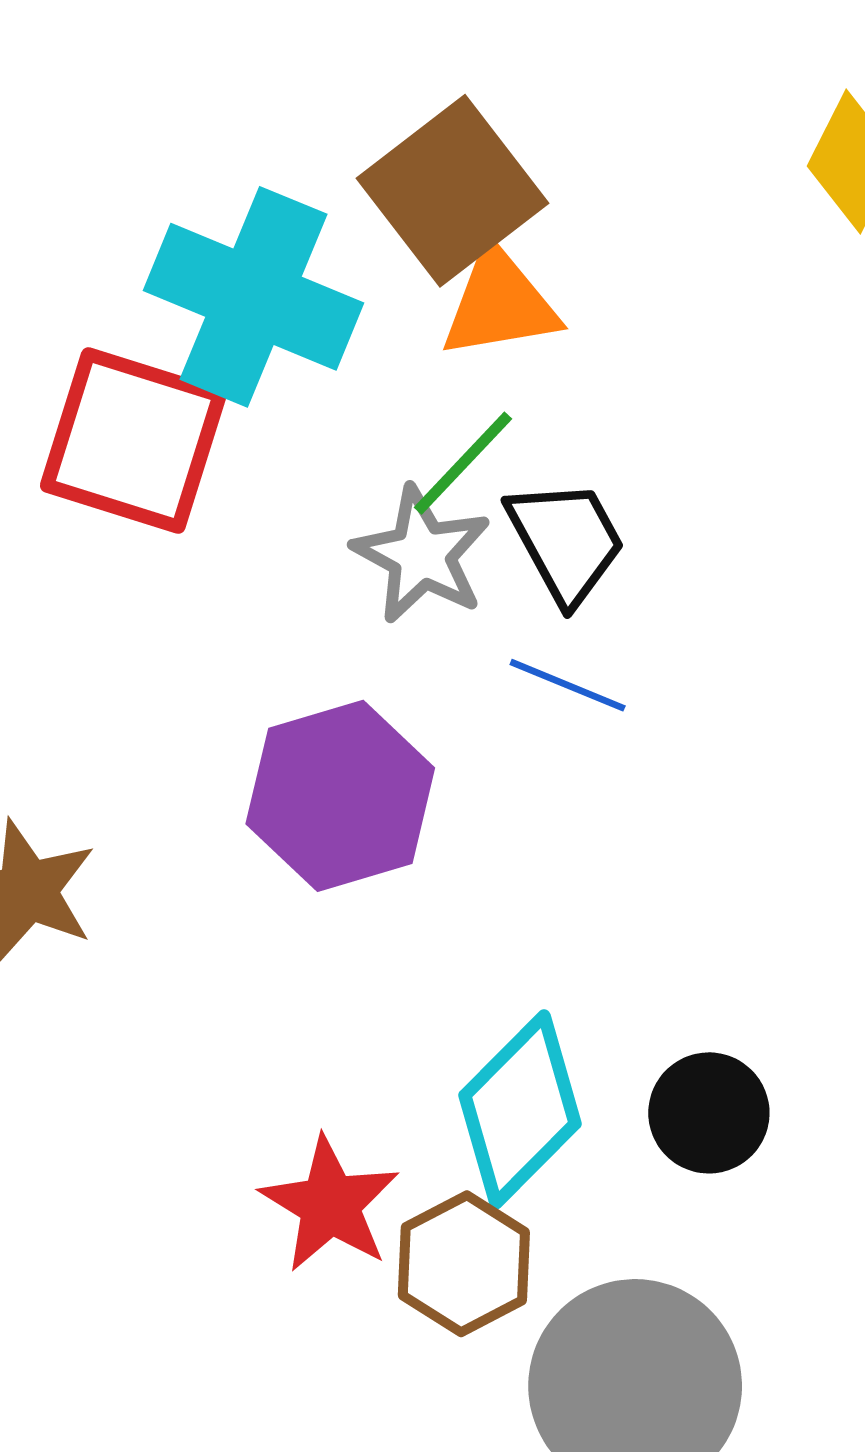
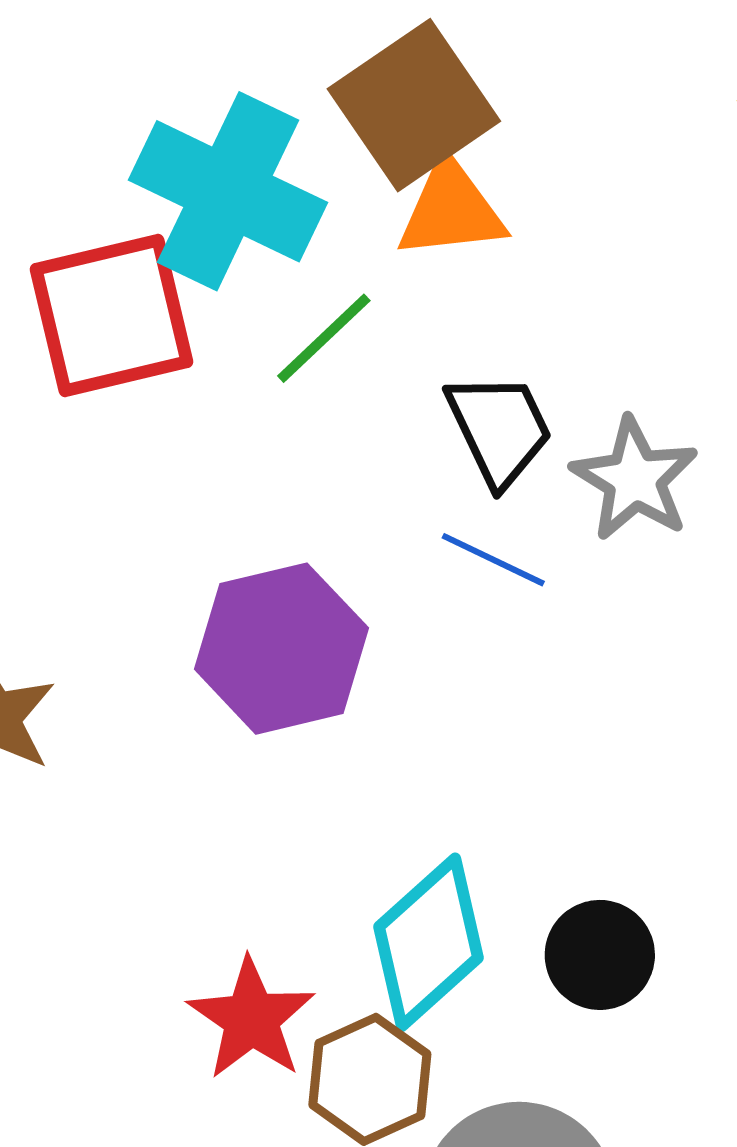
red square: (133, 441) -> (112, 316), turned -34
green line: (463, 463) -> (324, 338), moved
gray star: (422, 555) -> (635, 479), moved

